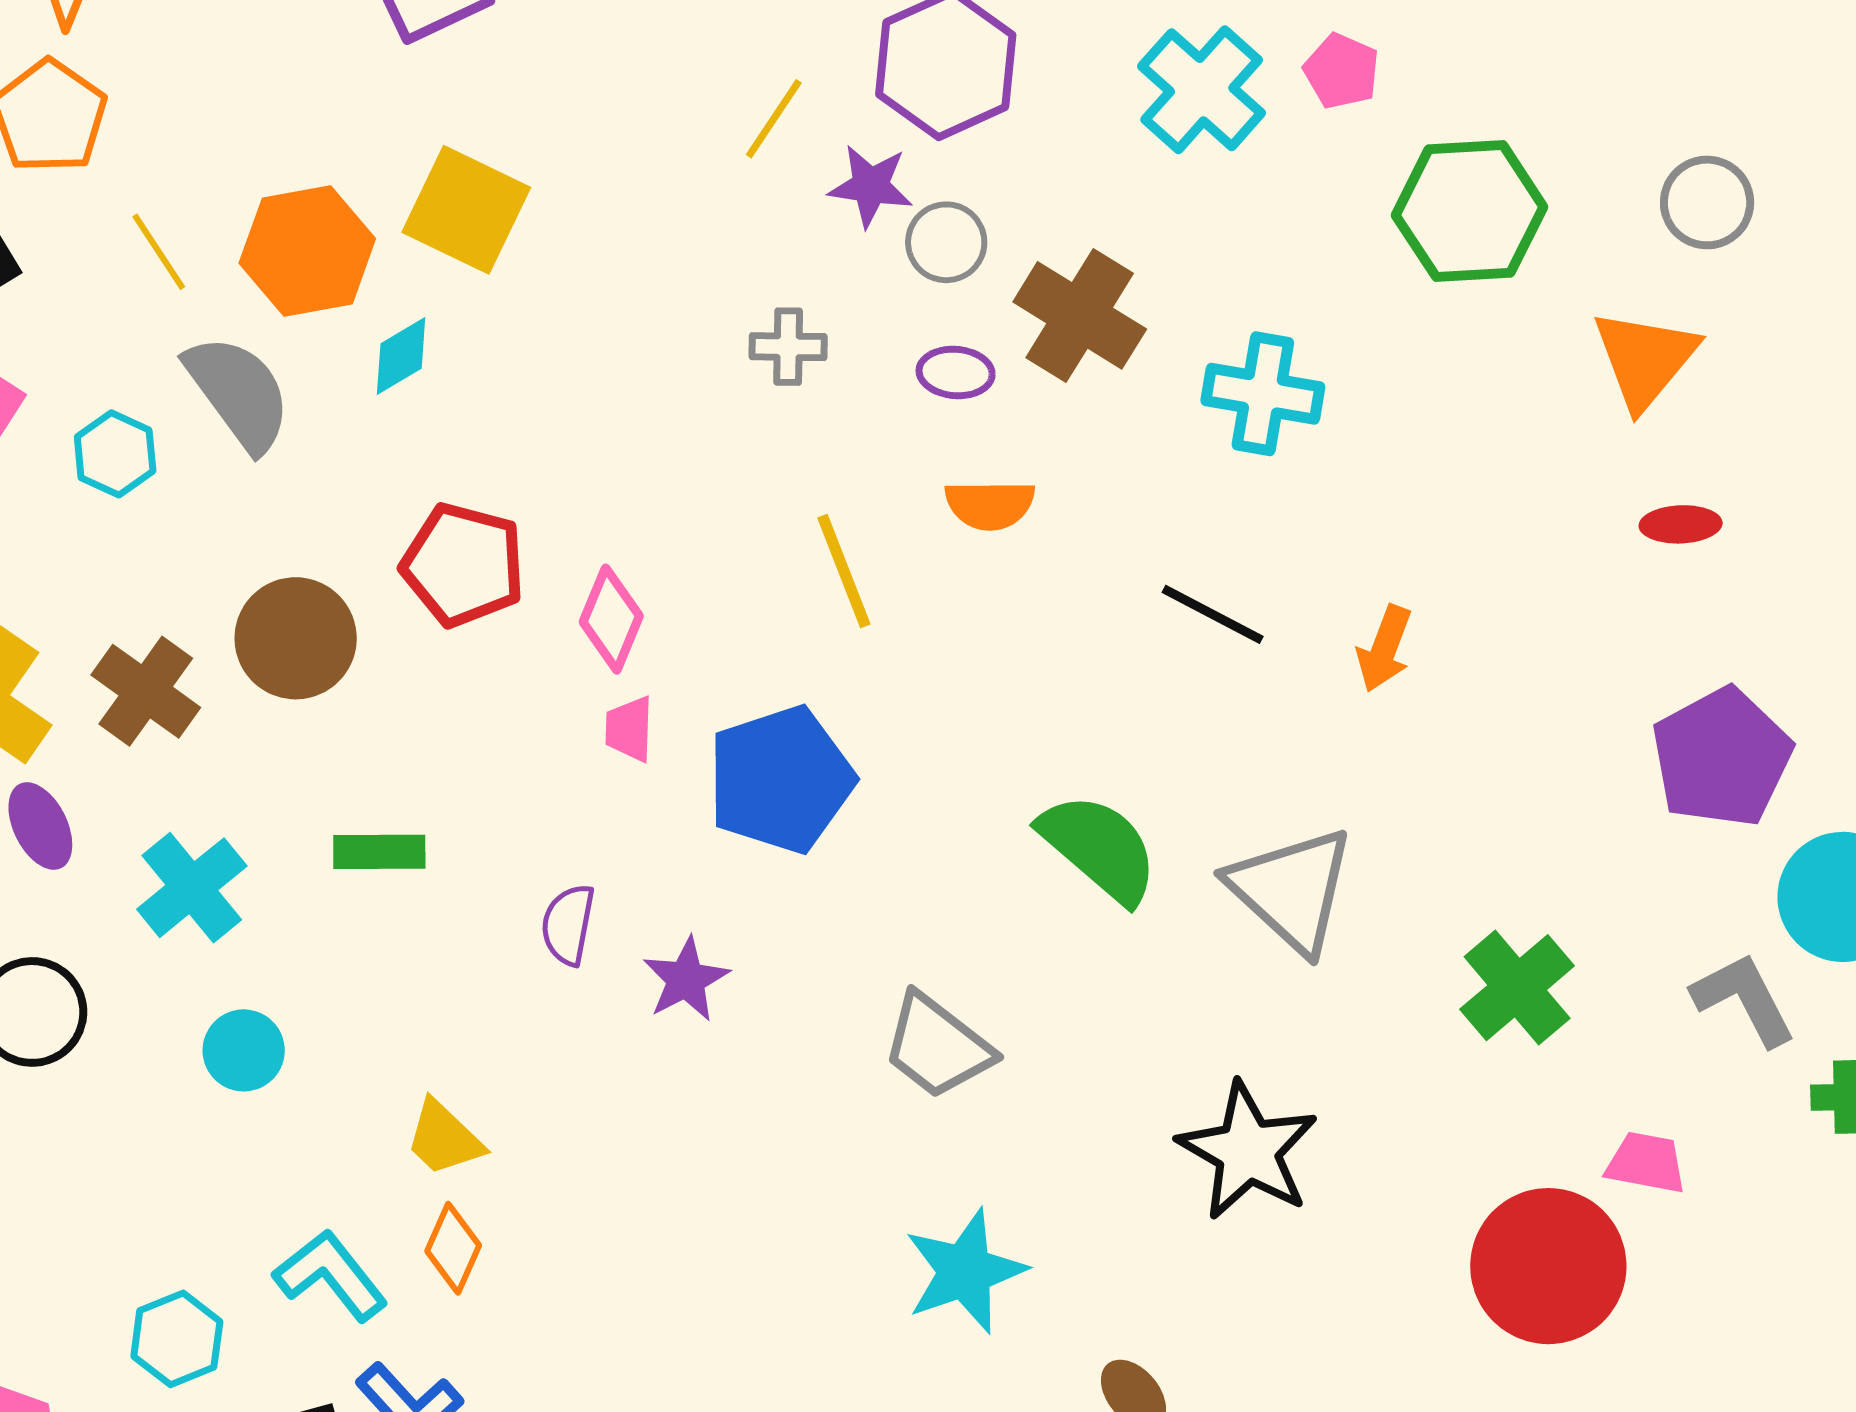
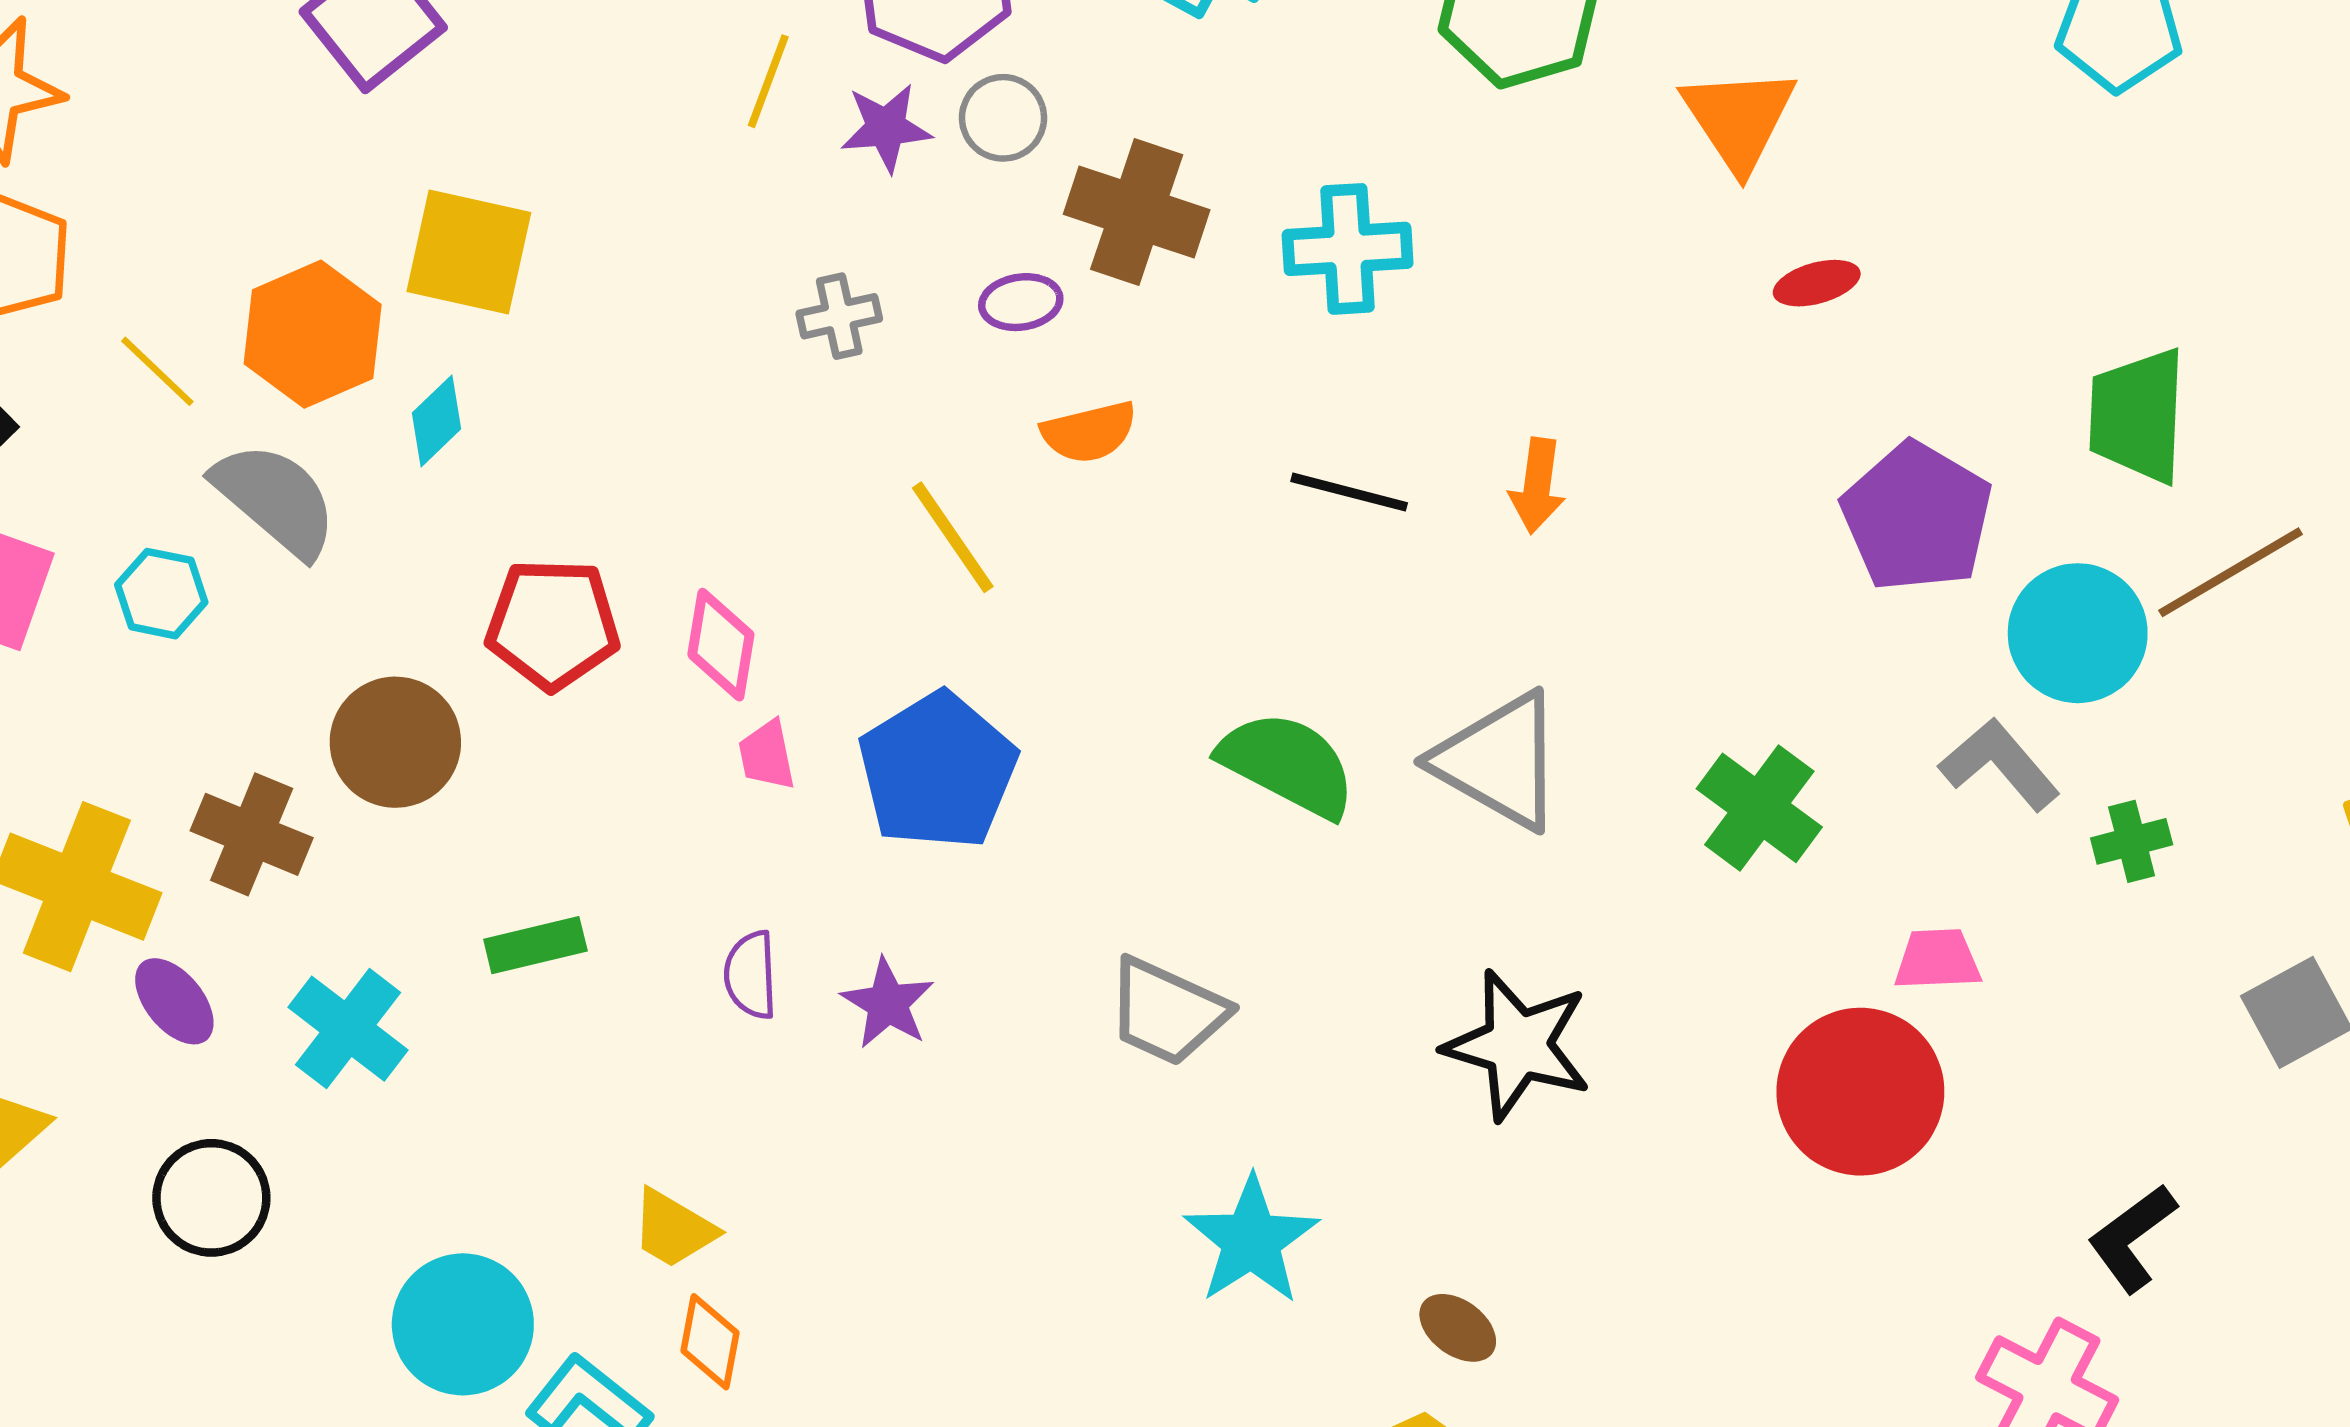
gray circle: (946, 242) -> (1003, 118), moved
cyan circle: (244, 1050) -> (463, 1324), moved, size x1.6

